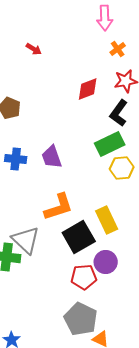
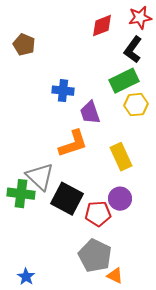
purple trapezoid: (52, 157) -> (90, 113), moved
blue cross: (16, 159) -> (63, 91), moved
black square: (79, 237) -> (67, 199), moved, turned -32

